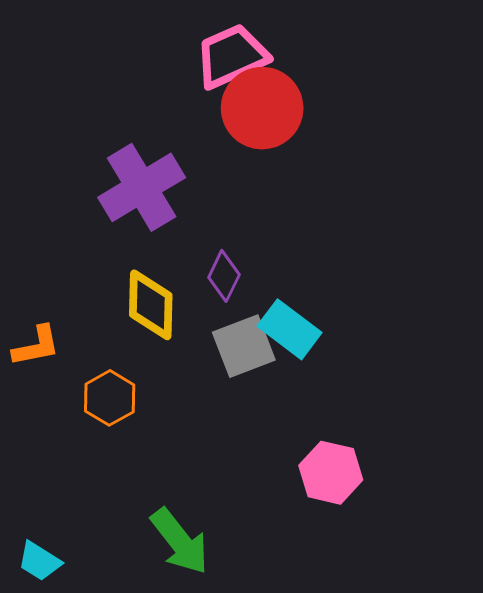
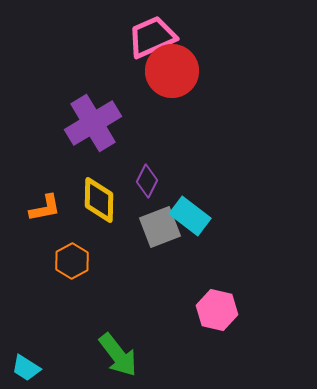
orange L-shape: (36, 346) -> (45, 208), moved

